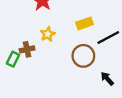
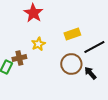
black arrow: (107, 79) -> (90, 73), moved

